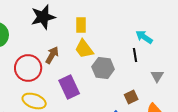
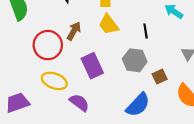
black line: (135, 55) -> (146, 31), moved
gray hexagon: (103, 68) -> (135, 60), moved

